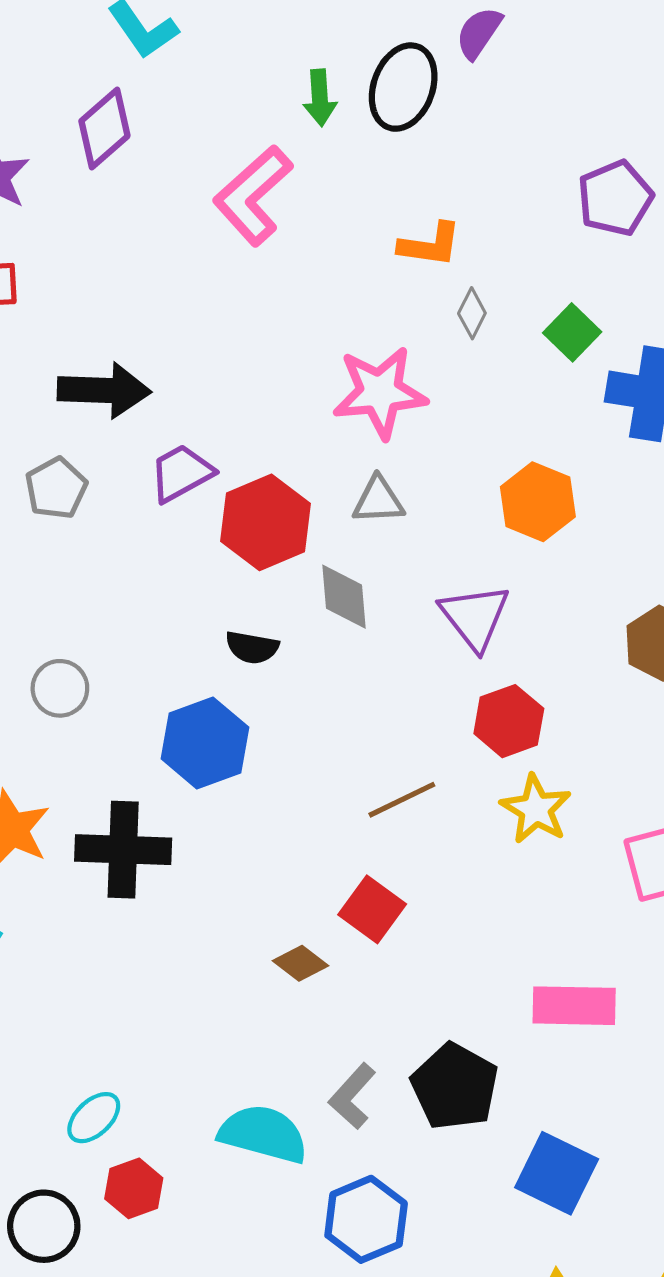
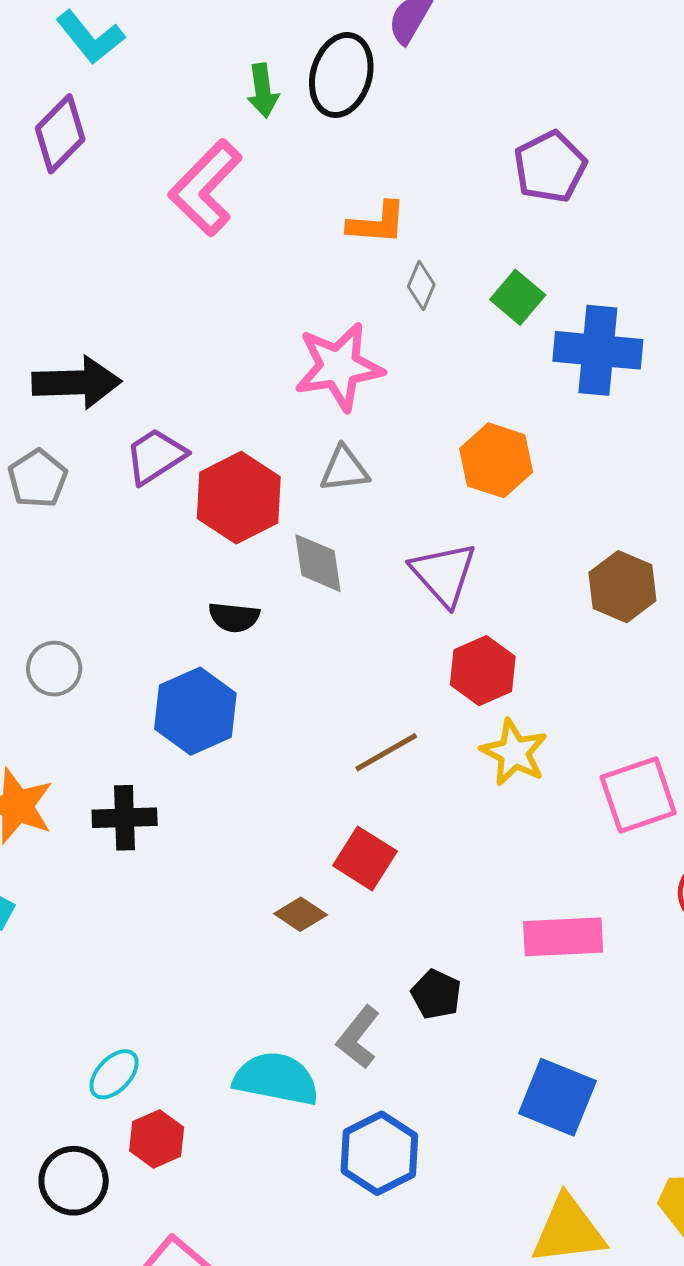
black cross: (123, 850) -> (125, 818), size x0.7
black pentagon: (455, 1087) -> (436, 994), moved, size x0.6

